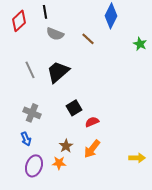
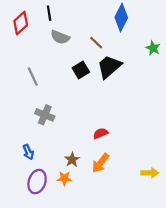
black trapezoid: (58, 72) -> (109, 67), moved
black square: (74, 108) -> (81, 70), moved
gray cross: (32, 113) -> (45, 115), moved

